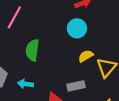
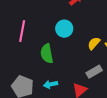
cyan circle: (77, 28) -> (64, 29), moved

